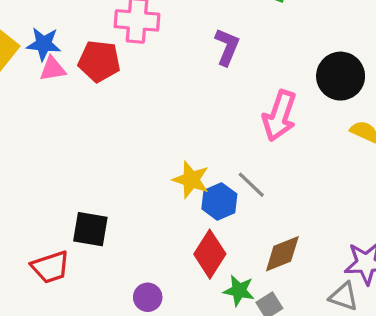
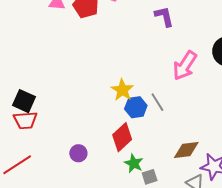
purple L-shape: (227, 47) -> (164, 16), turned -50
black square: (90, 229) -> (24, 101), moved
brown diamond: (282, 254) -> (186, 150), moved

